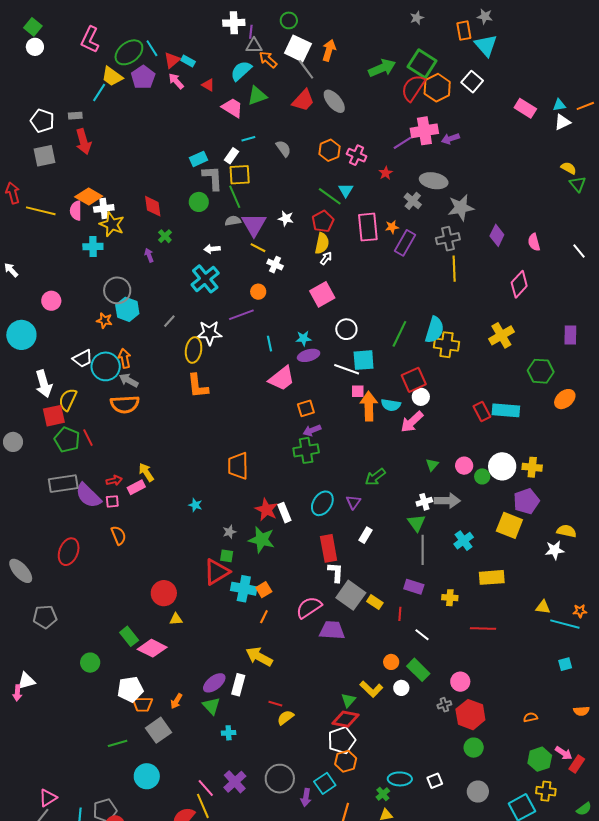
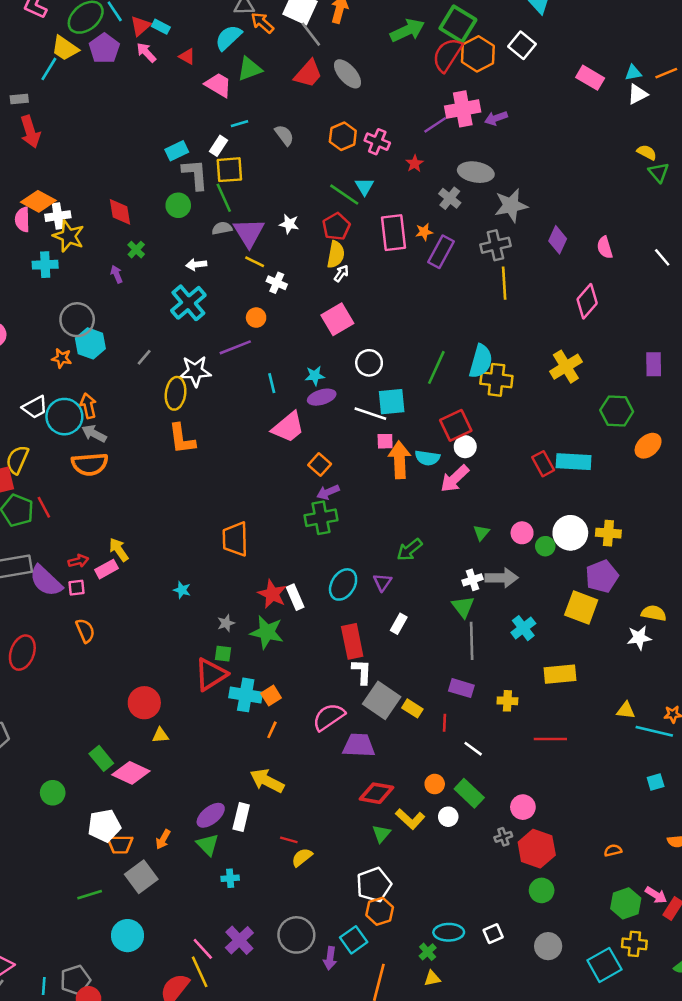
orange square: (306, 408) -> (320, 464), turned -30
red diamond: (345, 719) -> (376, 793), moved

